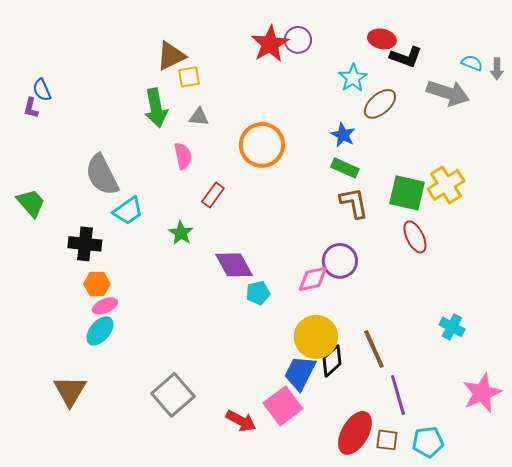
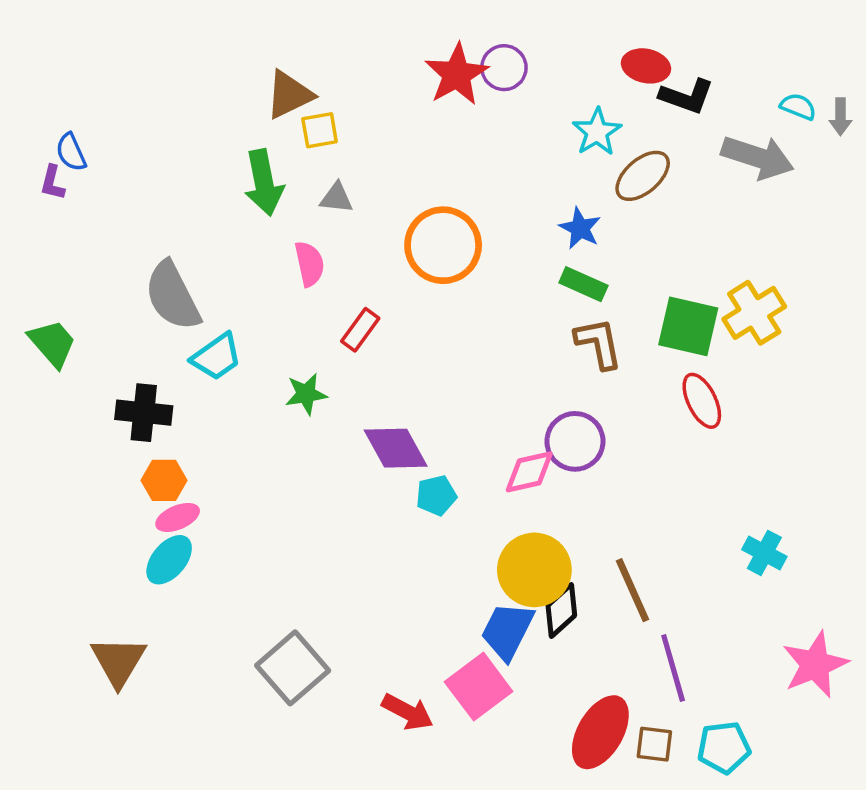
green star: (181, 233) -> (306, 394), turned 30

